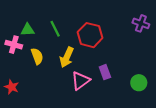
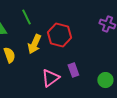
green line: (55, 29) -> (26, 17), moved
yellow arrow: (67, 57) -> (34, 44), moved

